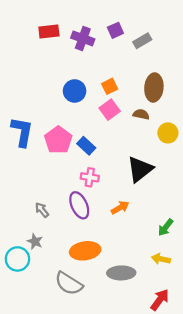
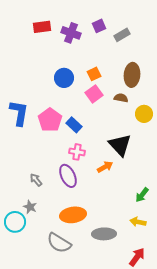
black triangle: (140, 169) -> (120, 145), turned -35
orange arrow: (120, 208) -> (105, 167), moved

